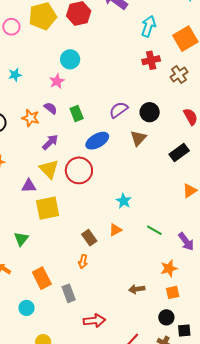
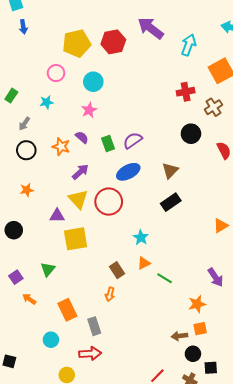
cyan arrow: (148, 26) -> (189, 45), moved
pink circle: (11, 27) -> (56, 73), moved
cyan circle: (70, 59) -> (93, 82), moved
purple semicircle: (119, 110) -> (133, 140), moved
black circle: (150, 112) -> (191, 134), moved
black rectangle: (179, 153) -> (171, 202), moved
cyan star: (124, 201) -> (141, 238), moved
green line: (154, 230) -> (165, 278), moved
brown arrow: (137, 289) -> (179, 336), moved
red arrow: (94, 321) -> (90, 354), moved

